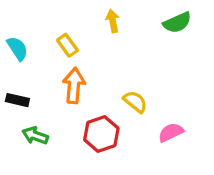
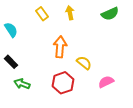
yellow rectangle: (67, 45) -> (42, 14), moved
orange arrow: (74, 86) -> (60, 47), moved
black rectangle: (17, 100) -> (11, 62), turned 32

